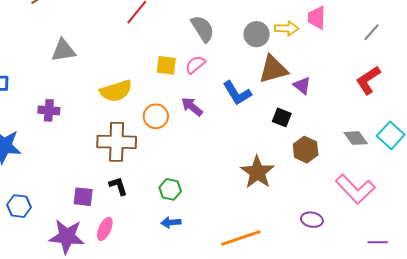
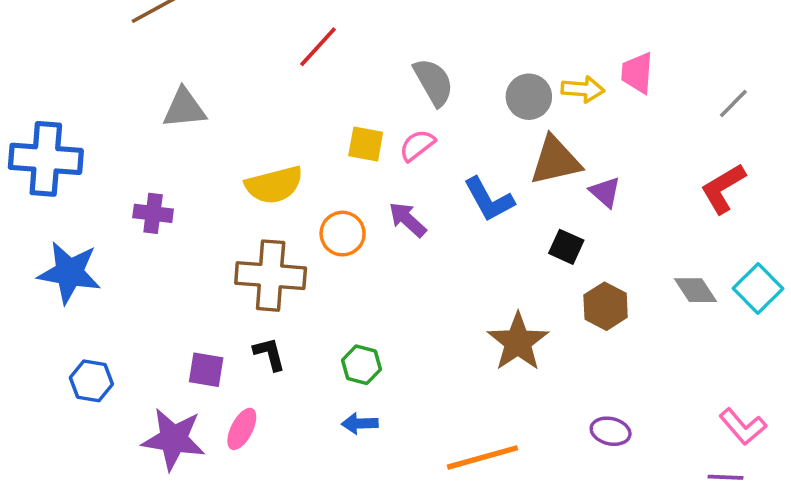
pink L-shape: (355, 189) -> (743, 427), moved, size x0.7

